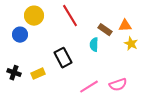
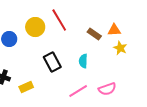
yellow circle: (34, 16) -> (35, 27), moved
cyan semicircle: (94, 45) -> (83, 61), moved
yellow rectangle: (38, 74) -> (26, 87), moved

